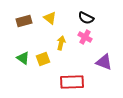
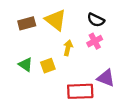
yellow triangle: (50, 18) -> (56, 20), size x1.5
pink cross: (85, 37) -> (95, 41), turned 32
purple triangle: (104, 62) -> (106, 78), moved

